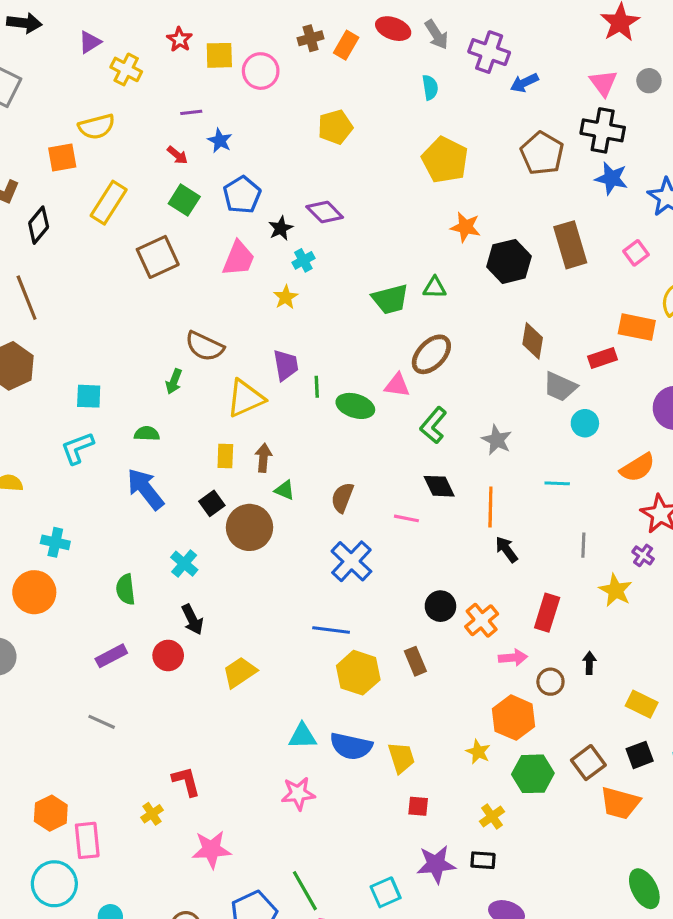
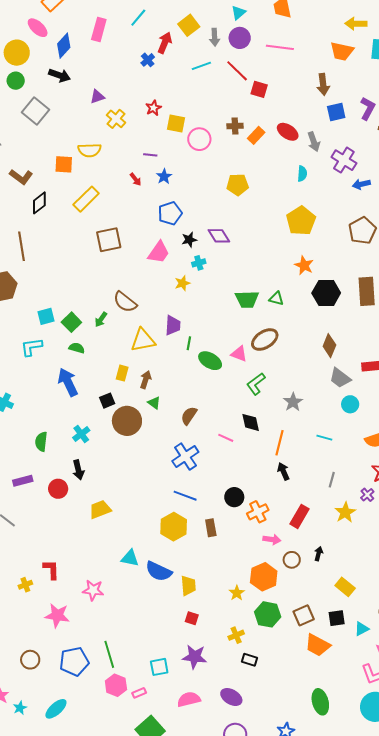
green square: (184, 200) -> (71, 322), moved
cyan square: (89, 396) -> (46, 316), turned -30
blue line: (331, 630) -> (185, 496), moved
pink star: (298, 793) -> (93, 590), moved
black rectangle: (483, 860) -> (250, 660), moved

